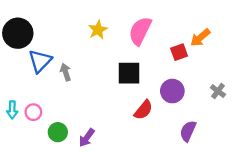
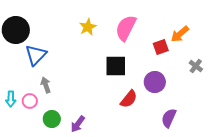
gray arrow: (66, 72) -> (46, 85), moved
gray cross: (218, 91) -> (196, 66), moved

